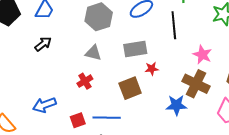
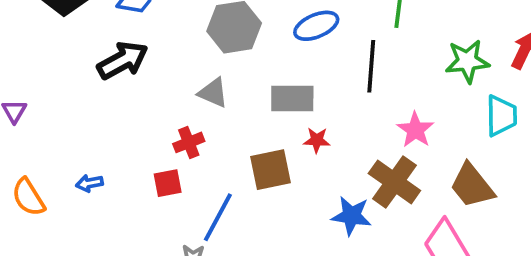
black arrow: (43, 44) -> (123, 60), size x1.5
blue arrow: (44, 105) -> (89, 183), moved, size x0.6
blue line: (107, 118) -> (218, 217), turned -72
red square: (78, 120) -> (168, 183), moved

